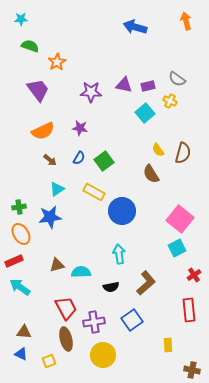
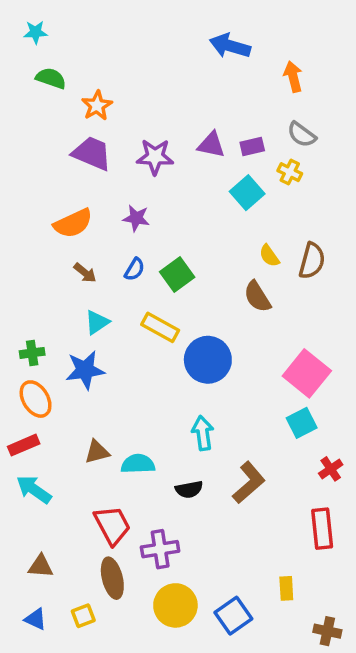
orange arrow: (186, 21) -> (293, 77), moved
purple trapezoid: (38, 90) -> (92, 153), moved, turned -30
blue square: (132, 320) -> (233, 616), moved
blue triangle: (21, 354) -> (36, 619), moved

